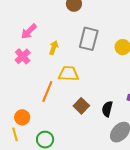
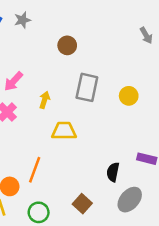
orange line: (47, 92) -> (35, 170), moved
brown square: (81, 106) -> (82, 204), moved

